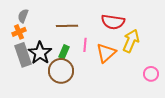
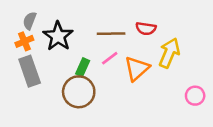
red semicircle: (113, 22) -> (146, 28), size x0.7
brown line: (67, 26) -> (111, 34), moved
pink line: (85, 45) -> (110, 58), turned 48
black star: (40, 53) -> (58, 36), moved

